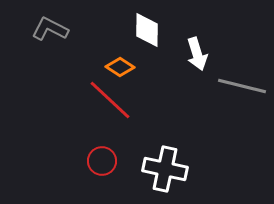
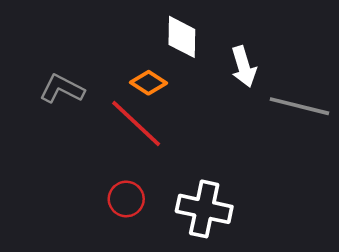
gray L-shape: (50, 29) -> (62, 89), moved

